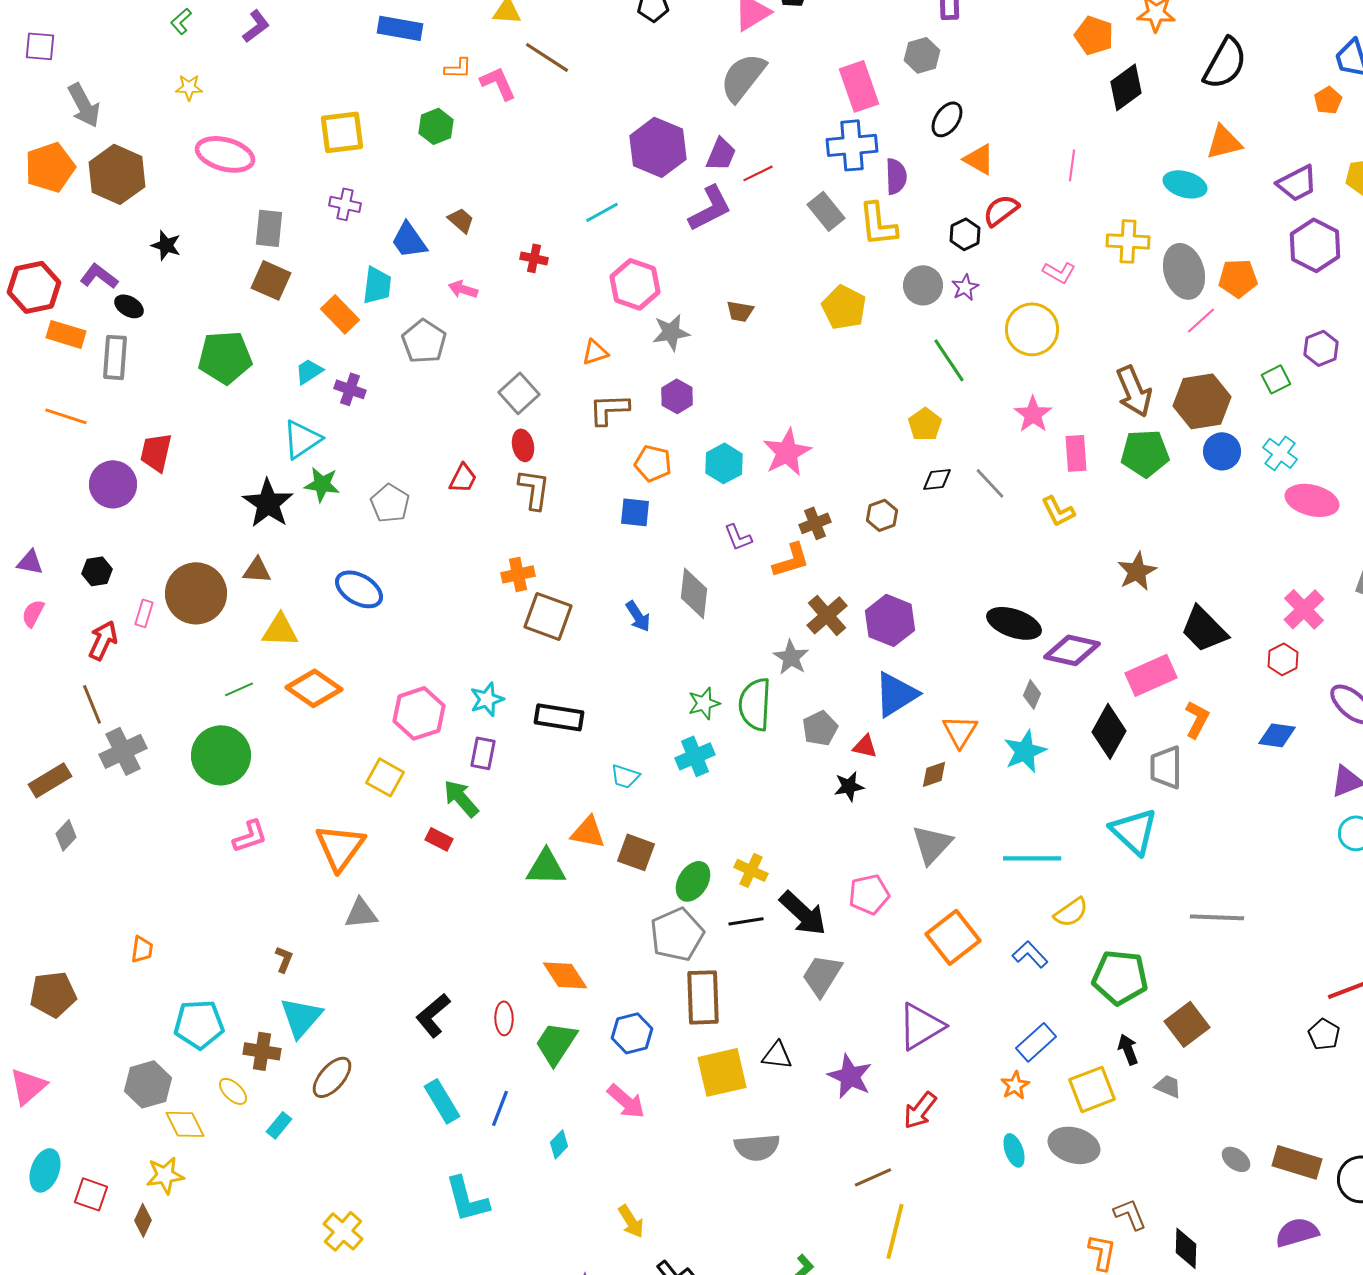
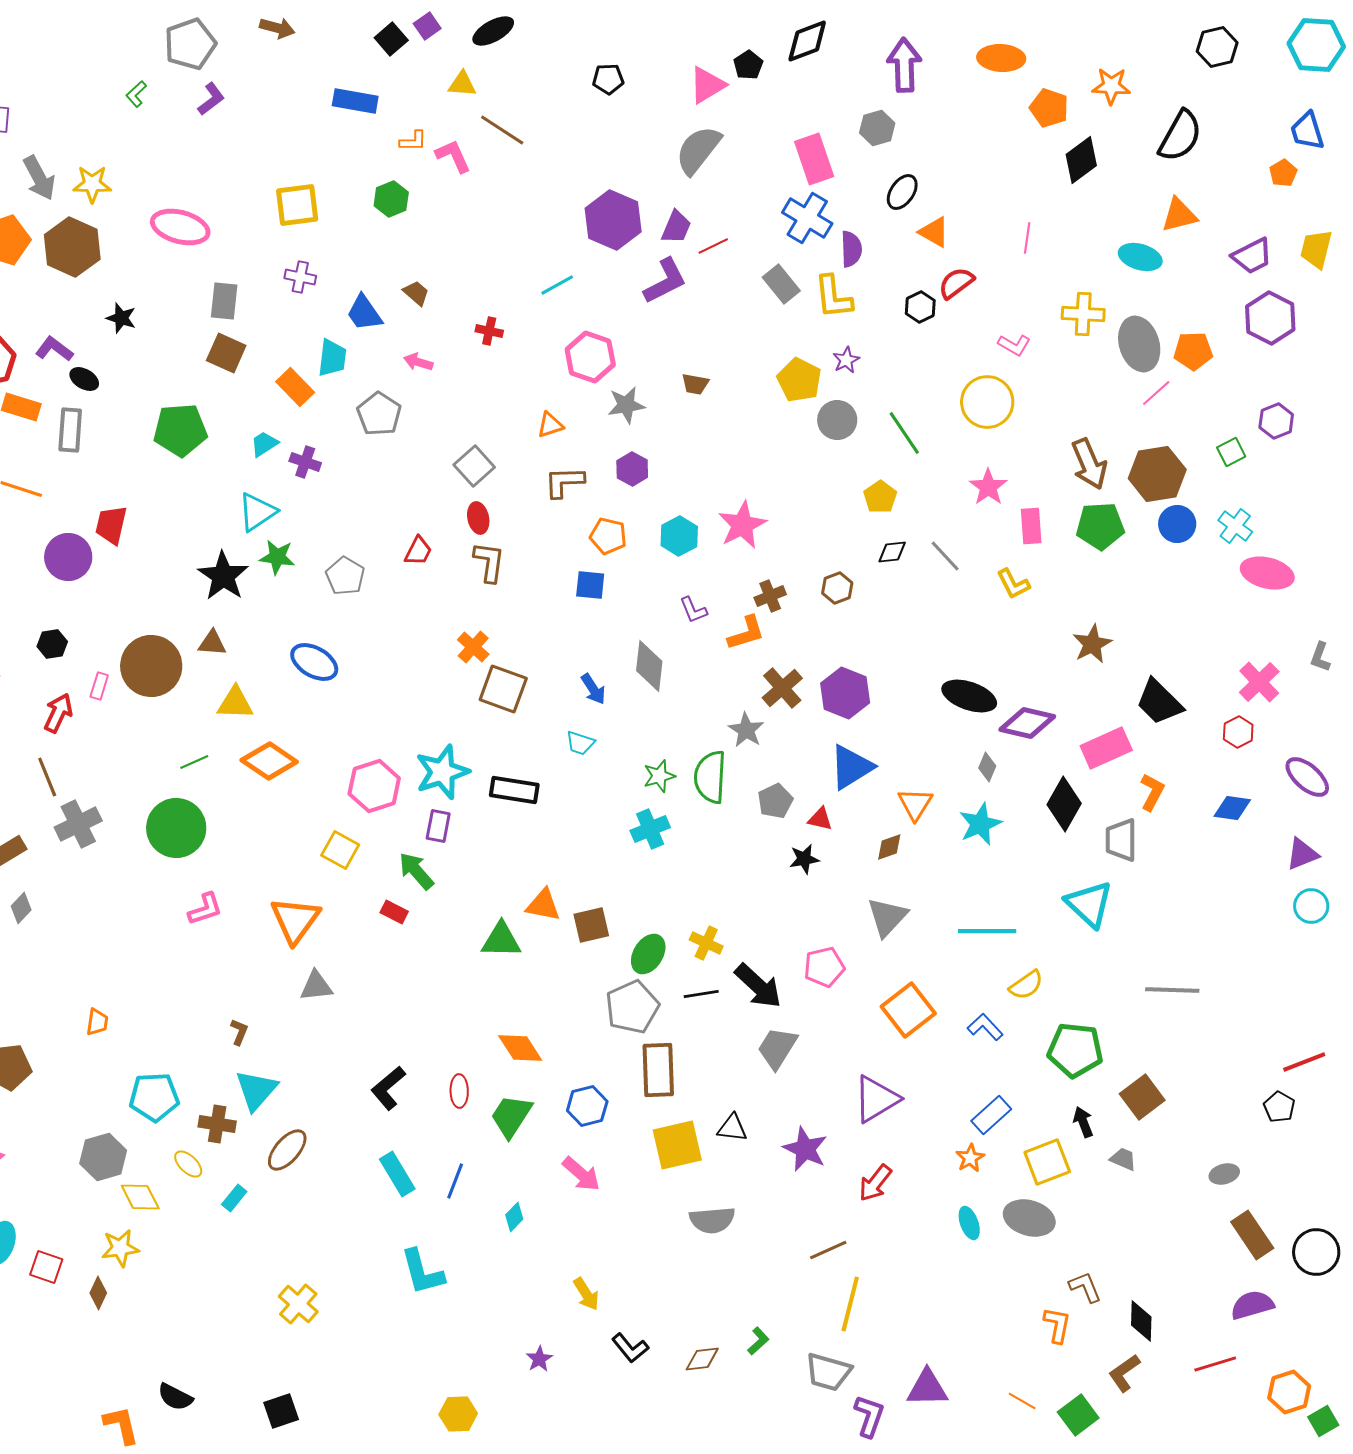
yellow star: (189, 87) -> (92, 184), moved, size x1.4
blue cross: (852, 145) -> (807, 218), turned 36
gray circle: (923, 285) -> (837, 420), moved
purple star: (965, 287) -> (846, 360), moved
orange cross: (518, 574) -> (473, 647), turned -36
cyan star: (487, 699) -> (442, 772), size x1.6
cyan trapezoid: (625, 776) -> (580, 743), moved
brown square: (636, 852) -> (591, 925), turned -33
gray ellipse: (1236, 1159) -> (1224, 1174), moved, turned -52
brown rectangle: (1297, 1162) -> (1252, 1235), turned 39

